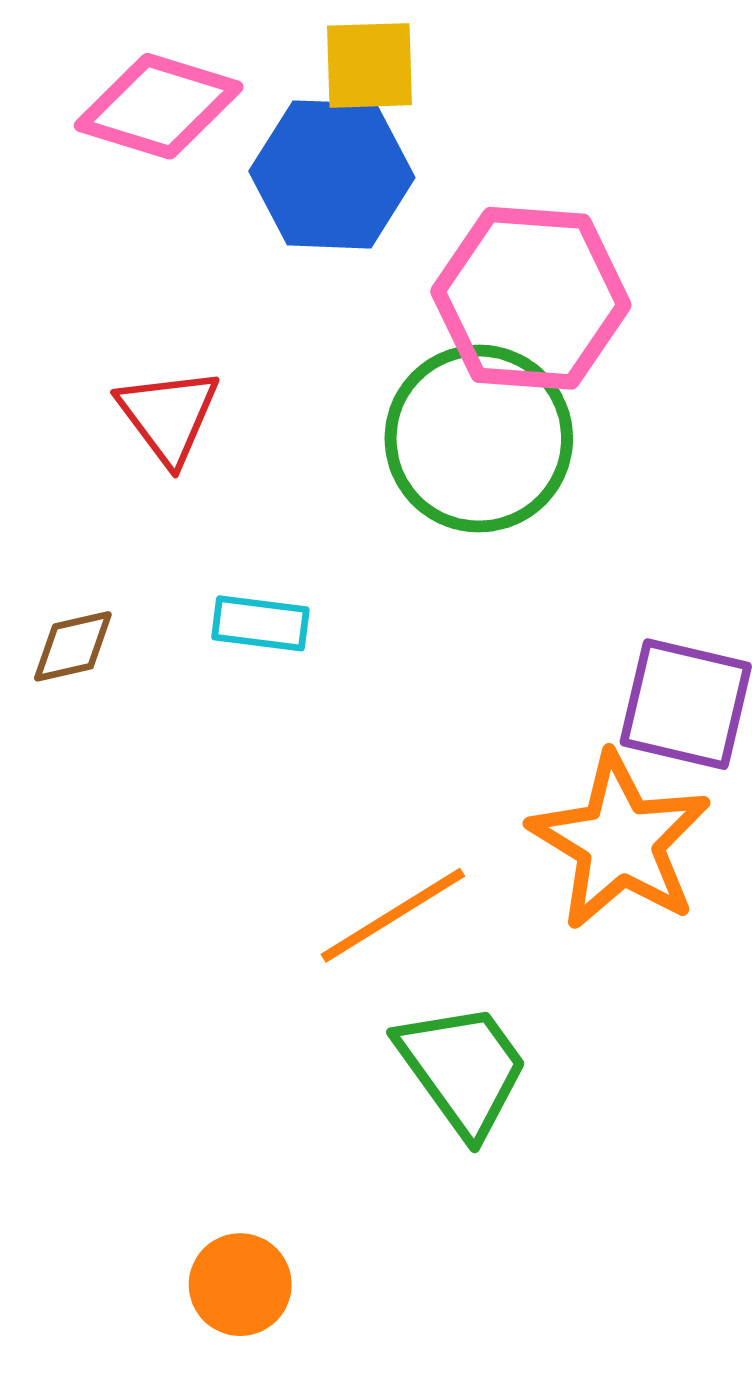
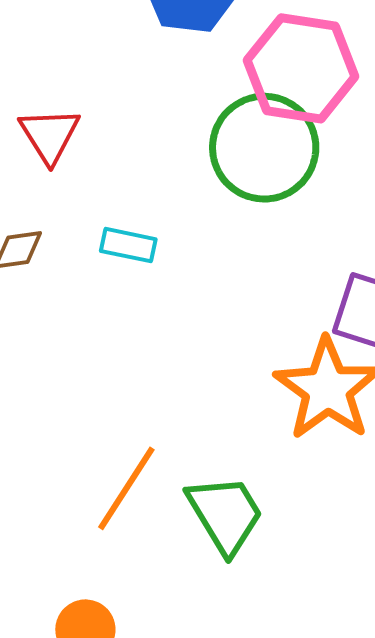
red triangle: (168, 416) -> (50, 135), moved
orange line: (393, 915) -> (126, 488), moved, turned -30

